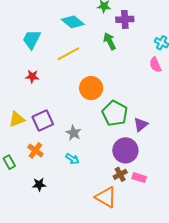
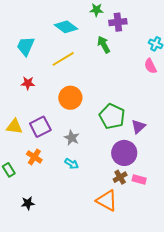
orange circle: (91, 88) -> (70, 98), moved
yellow triangle: (17, 119) -> (14, 127), turned 30
black star: (39, 184) -> (28, 203), moved

